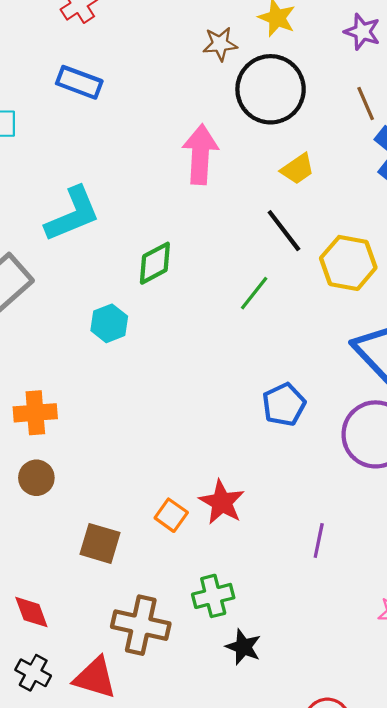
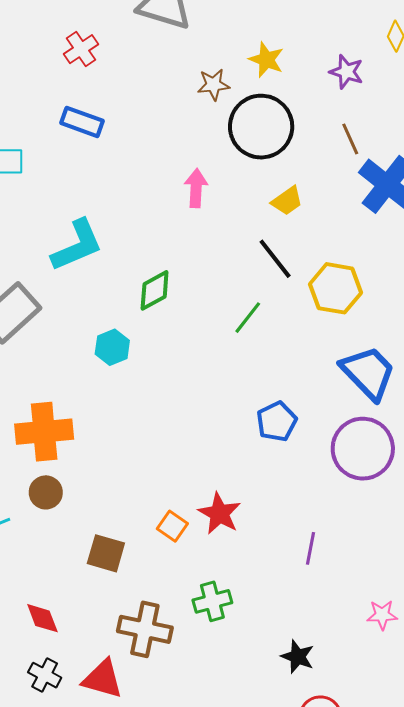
pink arrow: (200, 154) -> (196, 188), size x0.7
orange cross: (35, 413) -> (44, 432), size x1.4
black star: (243, 647) -> (298, 657), moved

